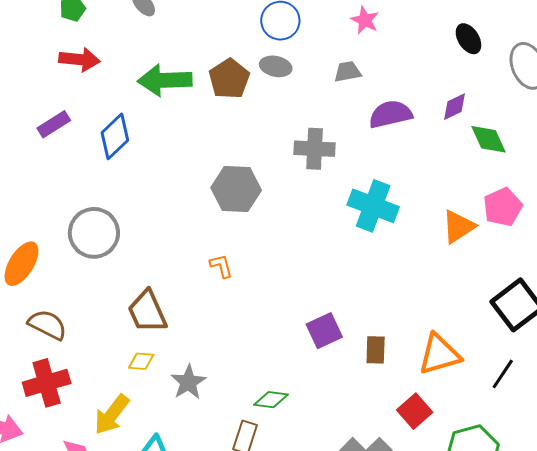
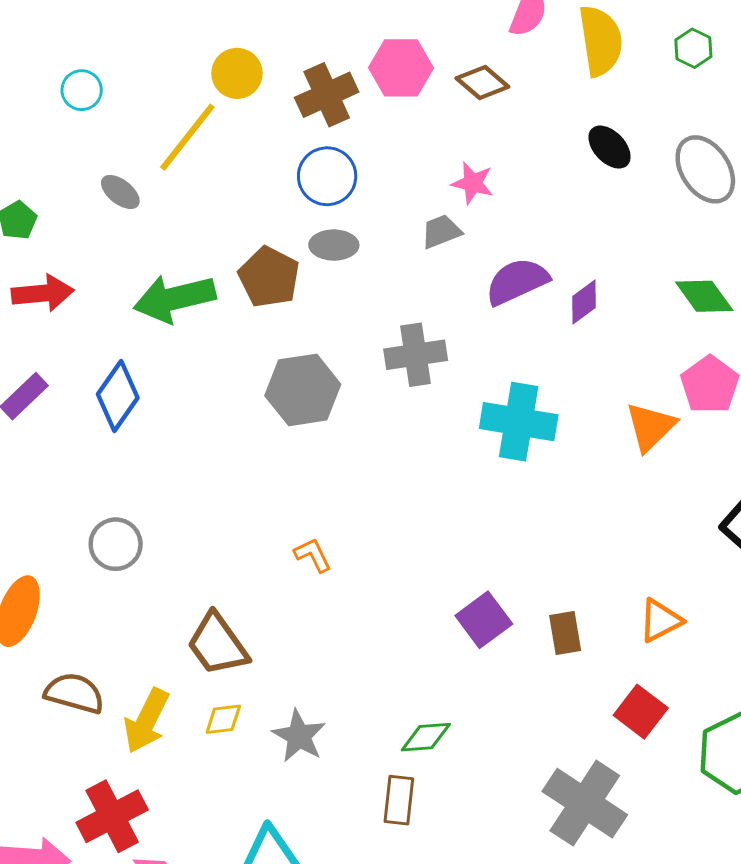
pink star: (365, 20) -> (473, 183), moved
purple diamond: (455, 107) -> (584, 302), moved
green diamond: (488, 139) -> (704, 296), moved
gray hexagon: (236, 189) -> (303, 390), moved
gray circle: (94, 233) -> (116, 544), size x0.7
orange triangle: (439, 354) -> (660, 621), size x0.7
red cross: (47, 383) -> (112, 816), moved
yellow arrow: (112, 415) -> (147, 721), moved

